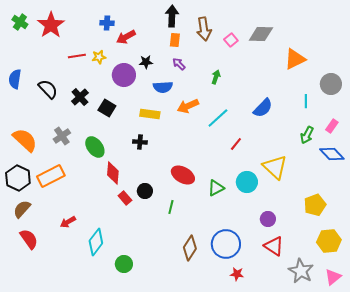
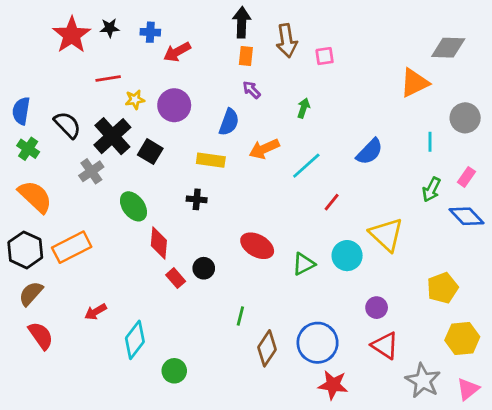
green cross: (20, 22) -> (28, 149), moved
gray diamond: (261, 34) -> (448, 48), moved
pink square: (231, 40) -> (325, 56), turned 32
yellow star: (99, 57) -> (135, 100), moved
black star: (146, 62) -> (110, 28), moved
blue semicircle: (163, 87) -> (229, 122), turned -66
black cross: (80, 97) -> (112, 136), size x1.5
gray cross: (62, 136) -> (91, 171), moved
green line: (171, 207) -> (240, 316), moved
red star: (237, 274) -> (333, 385), size x1.5

